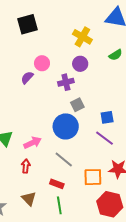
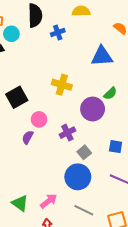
black square: (28, 24) -> (17, 97), moved
yellow cross: (82, 37) -> (62, 85), moved
purple circle: (80, 64) -> (93, 109), moved, size x1.5
blue square: (107, 117) -> (116, 147), moved, turned 32

